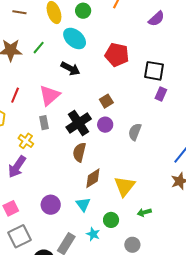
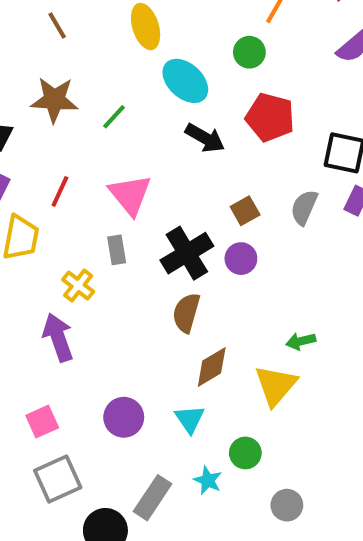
green circle: (83, 11) -> (249, 52), moved
brown line: (19, 12) -> (57, 26), moved, turned 48
green line: (39, 48) -> (114, 117), moved
black arrow: (70, 69) -> (205, 138), moved
pink triangle: (50, 95) -> (130, 195), turned -30
gray semicircle: (135, 132) -> (304, 207), moved
purple arrow: (17, 167) -> (58, 337), turned 125
green arrow: (144, 212) -> (301, 341), moved

